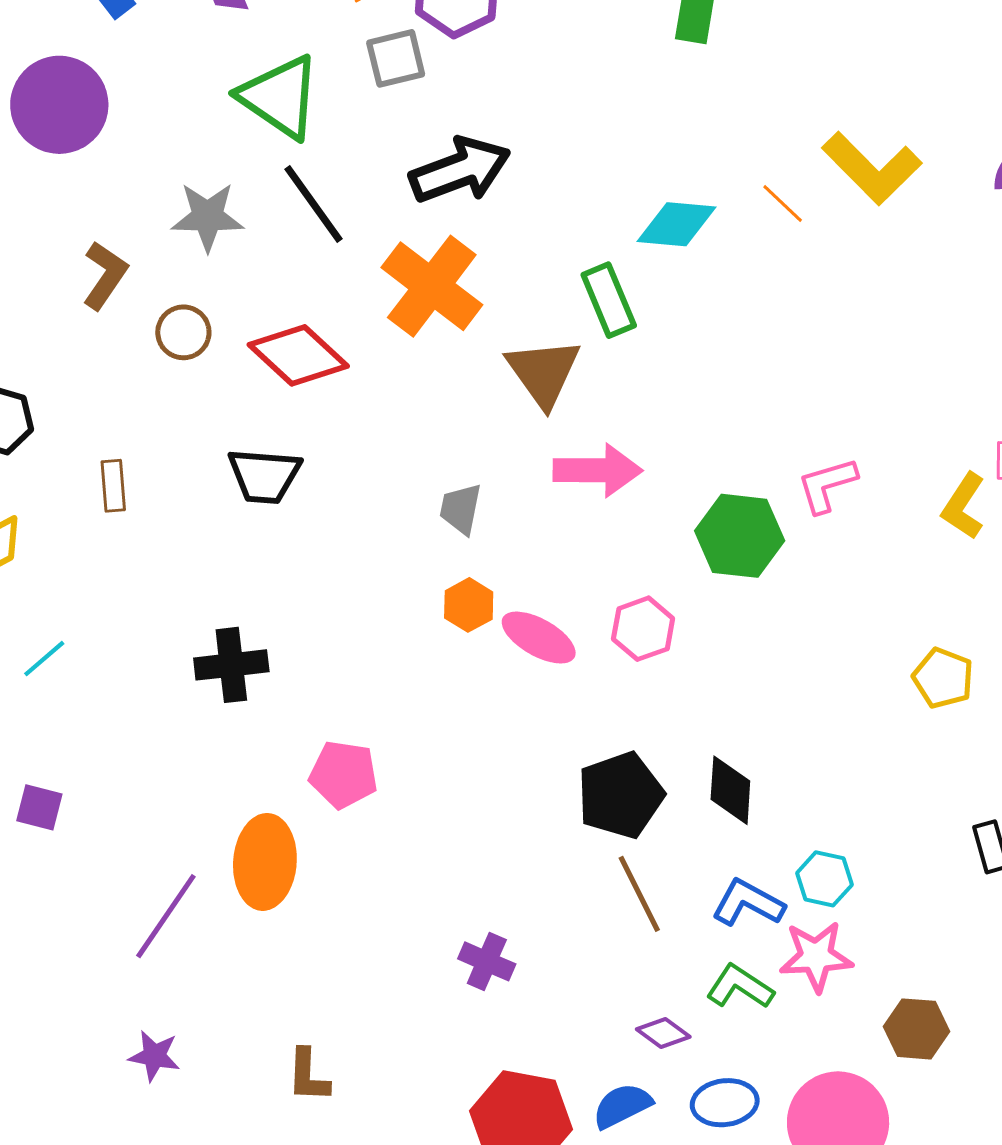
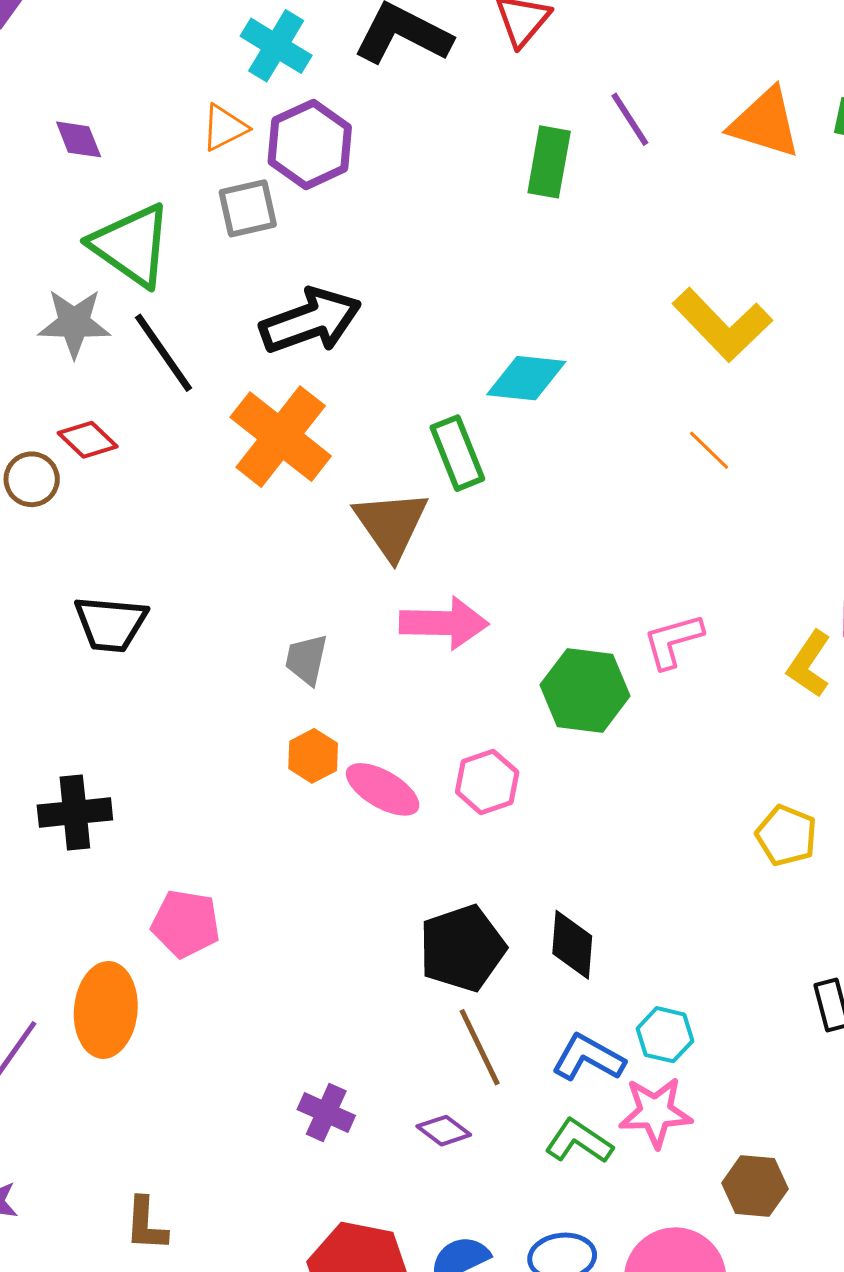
orange line: (783, 204) -> (709, 450), moved
gray star: (208, 217) -> (74, 323), moved
red diamond: (298, 355) -> (88, 440), moved, size x0.6
purple diamond: (663, 1033) -> (444, 1131), moved

